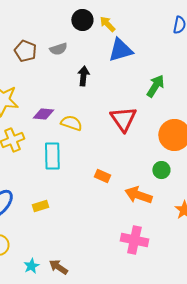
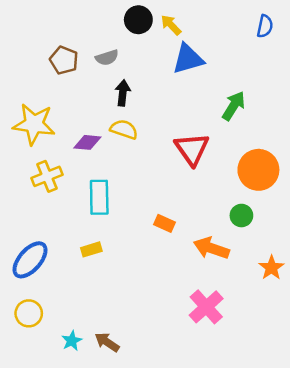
black arrow: (83, 76) -> (123, 93), moved
yellow semicircle: (71, 123) -> (124, 129), moved
yellow rectangle: (40, 206) -> (91, 249), moved
pink cross: (134, 240) -> (206, 307), turned 36

